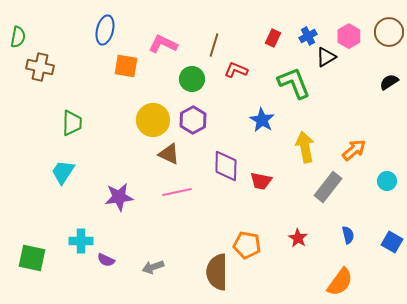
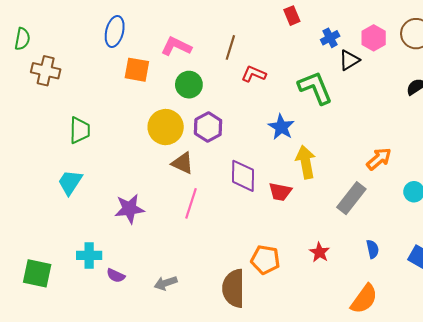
red rectangle: (273, 38) -> (292, 16), moved, turned -48
green circle: (192, 79) -> (189, 85), moved
yellow arrow: (305, 147) -> (306, 162), moved
pink line: (177, 192) -> (191, 203), turned -60

